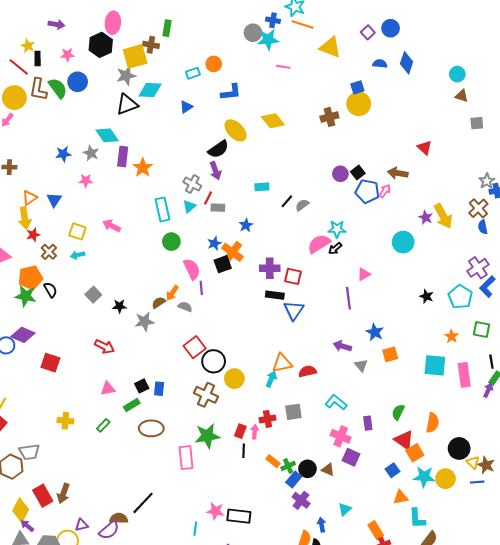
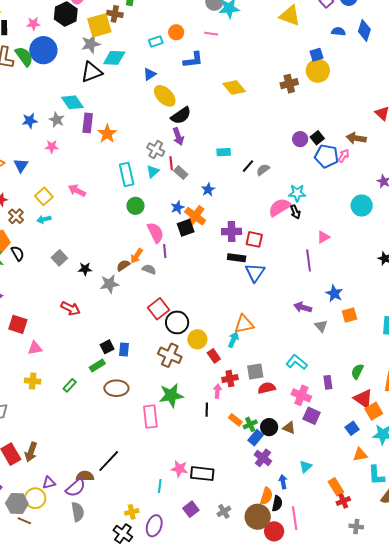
pink line: (283, 67) -> (211, 34), moved
blue circle: (78, 82) -> (43, 50), size x1.4
yellow ellipse: (236, 130) -> (165, 96), moved
red line: (208, 198) -> (171, 163), turned -32
gray rectangle: (218, 208) -> (181, 173), turned 40
yellow square: (77, 231) -> (44, 196), turned 30
black arrow: (335, 248) -> (295, 212), turned -72
red semicircle: (307, 371) -> (267, 388), moved
pink triangle: (108, 389) -> (35, 348), moved
red rectangle: (240, 431) -> (214, 356), moved, turned -56

